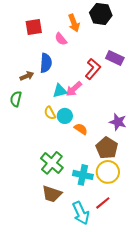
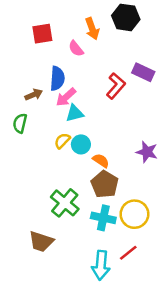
pink arrow: (74, 89) -> (66, 97), moved
yellow semicircle: (50, 113) -> (62, 141), turned 72
brown pentagon: (107, 148) -> (105, 184), moved
brown trapezoid: (52, 194) -> (41, 242), moved
cyan arrow: (81, 213) -> (101, 265), turned 30

